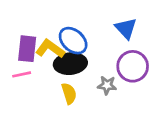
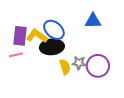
blue triangle: (126, 28) -> (93, 21), turned -48
purple circle: (133, 66) -> (98, 66), moved
yellow semicircle: (69, 93) -> (65, 67), moved

